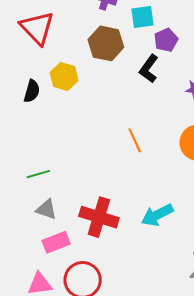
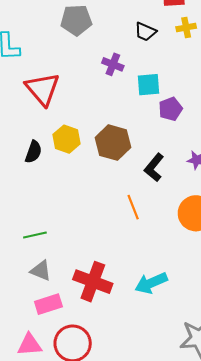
brown hexagon: (106, 43) -> (113, 143), moved
black L-shape: (149, 69) -> (154, 167), moved

